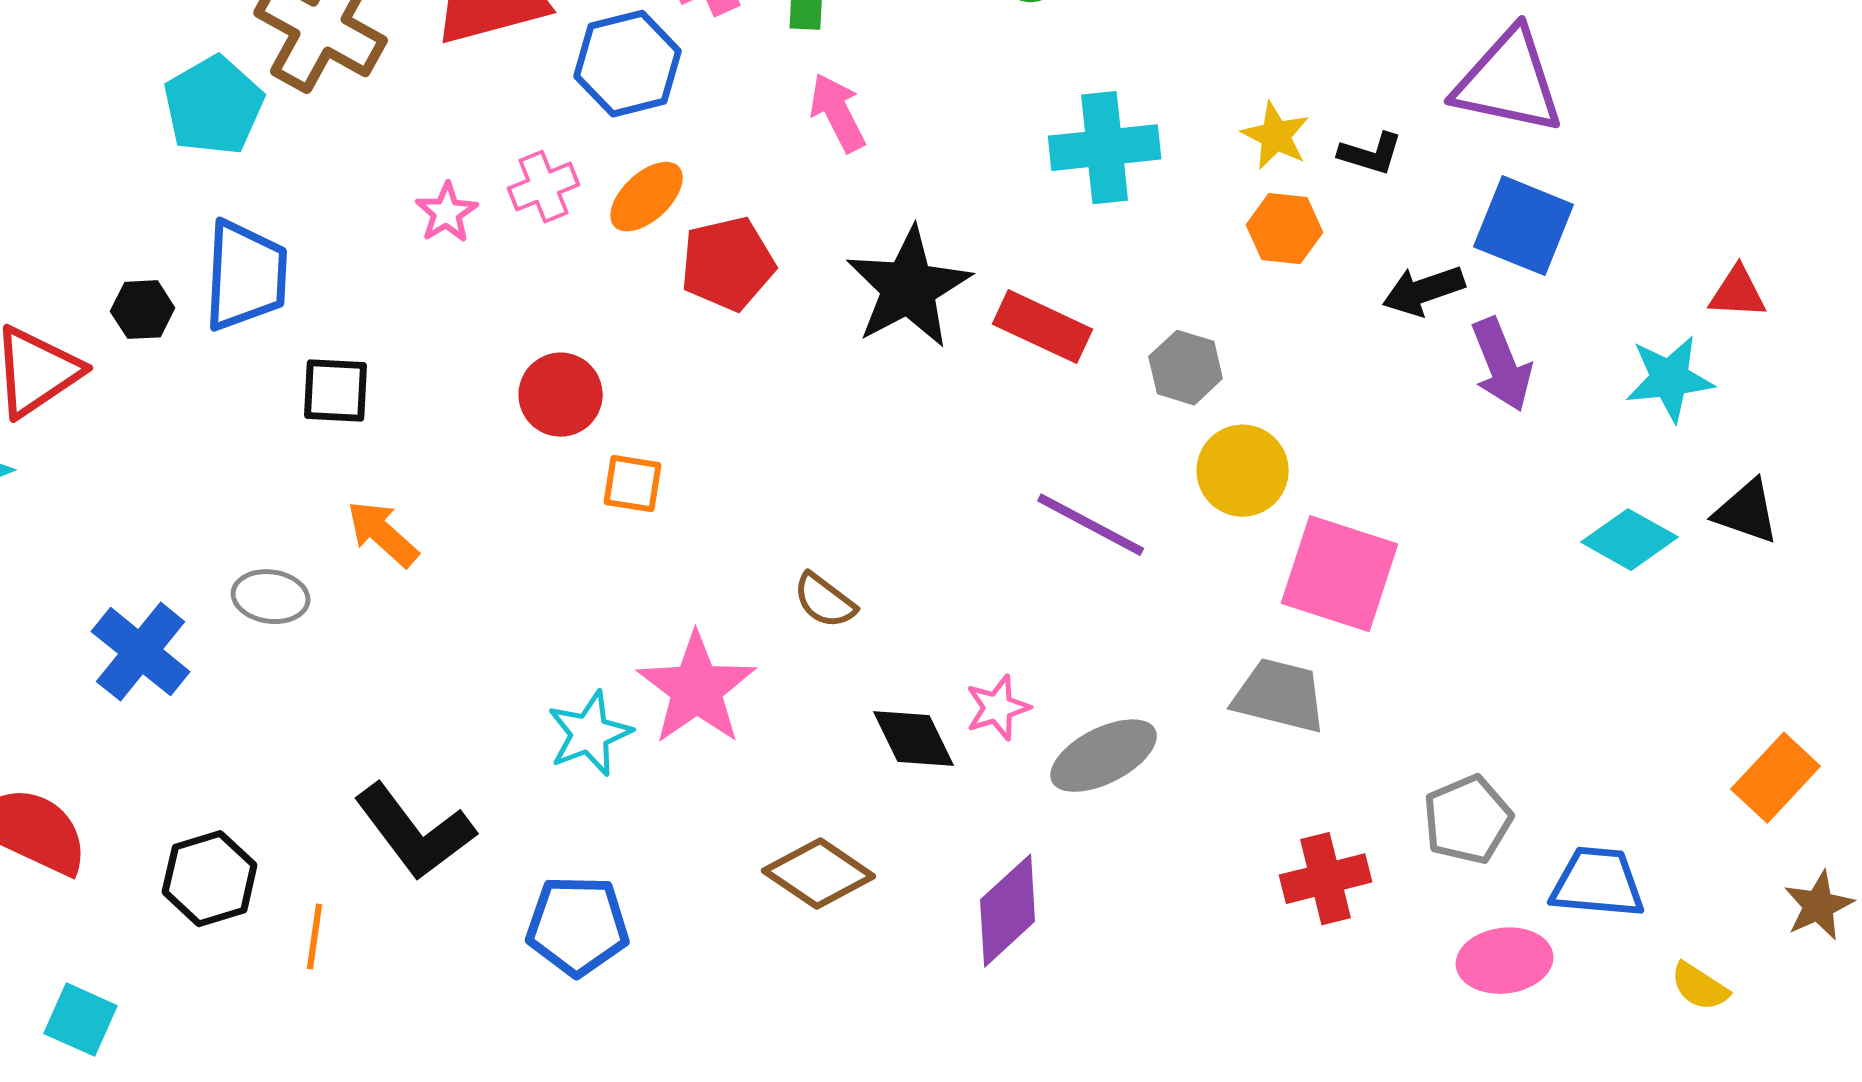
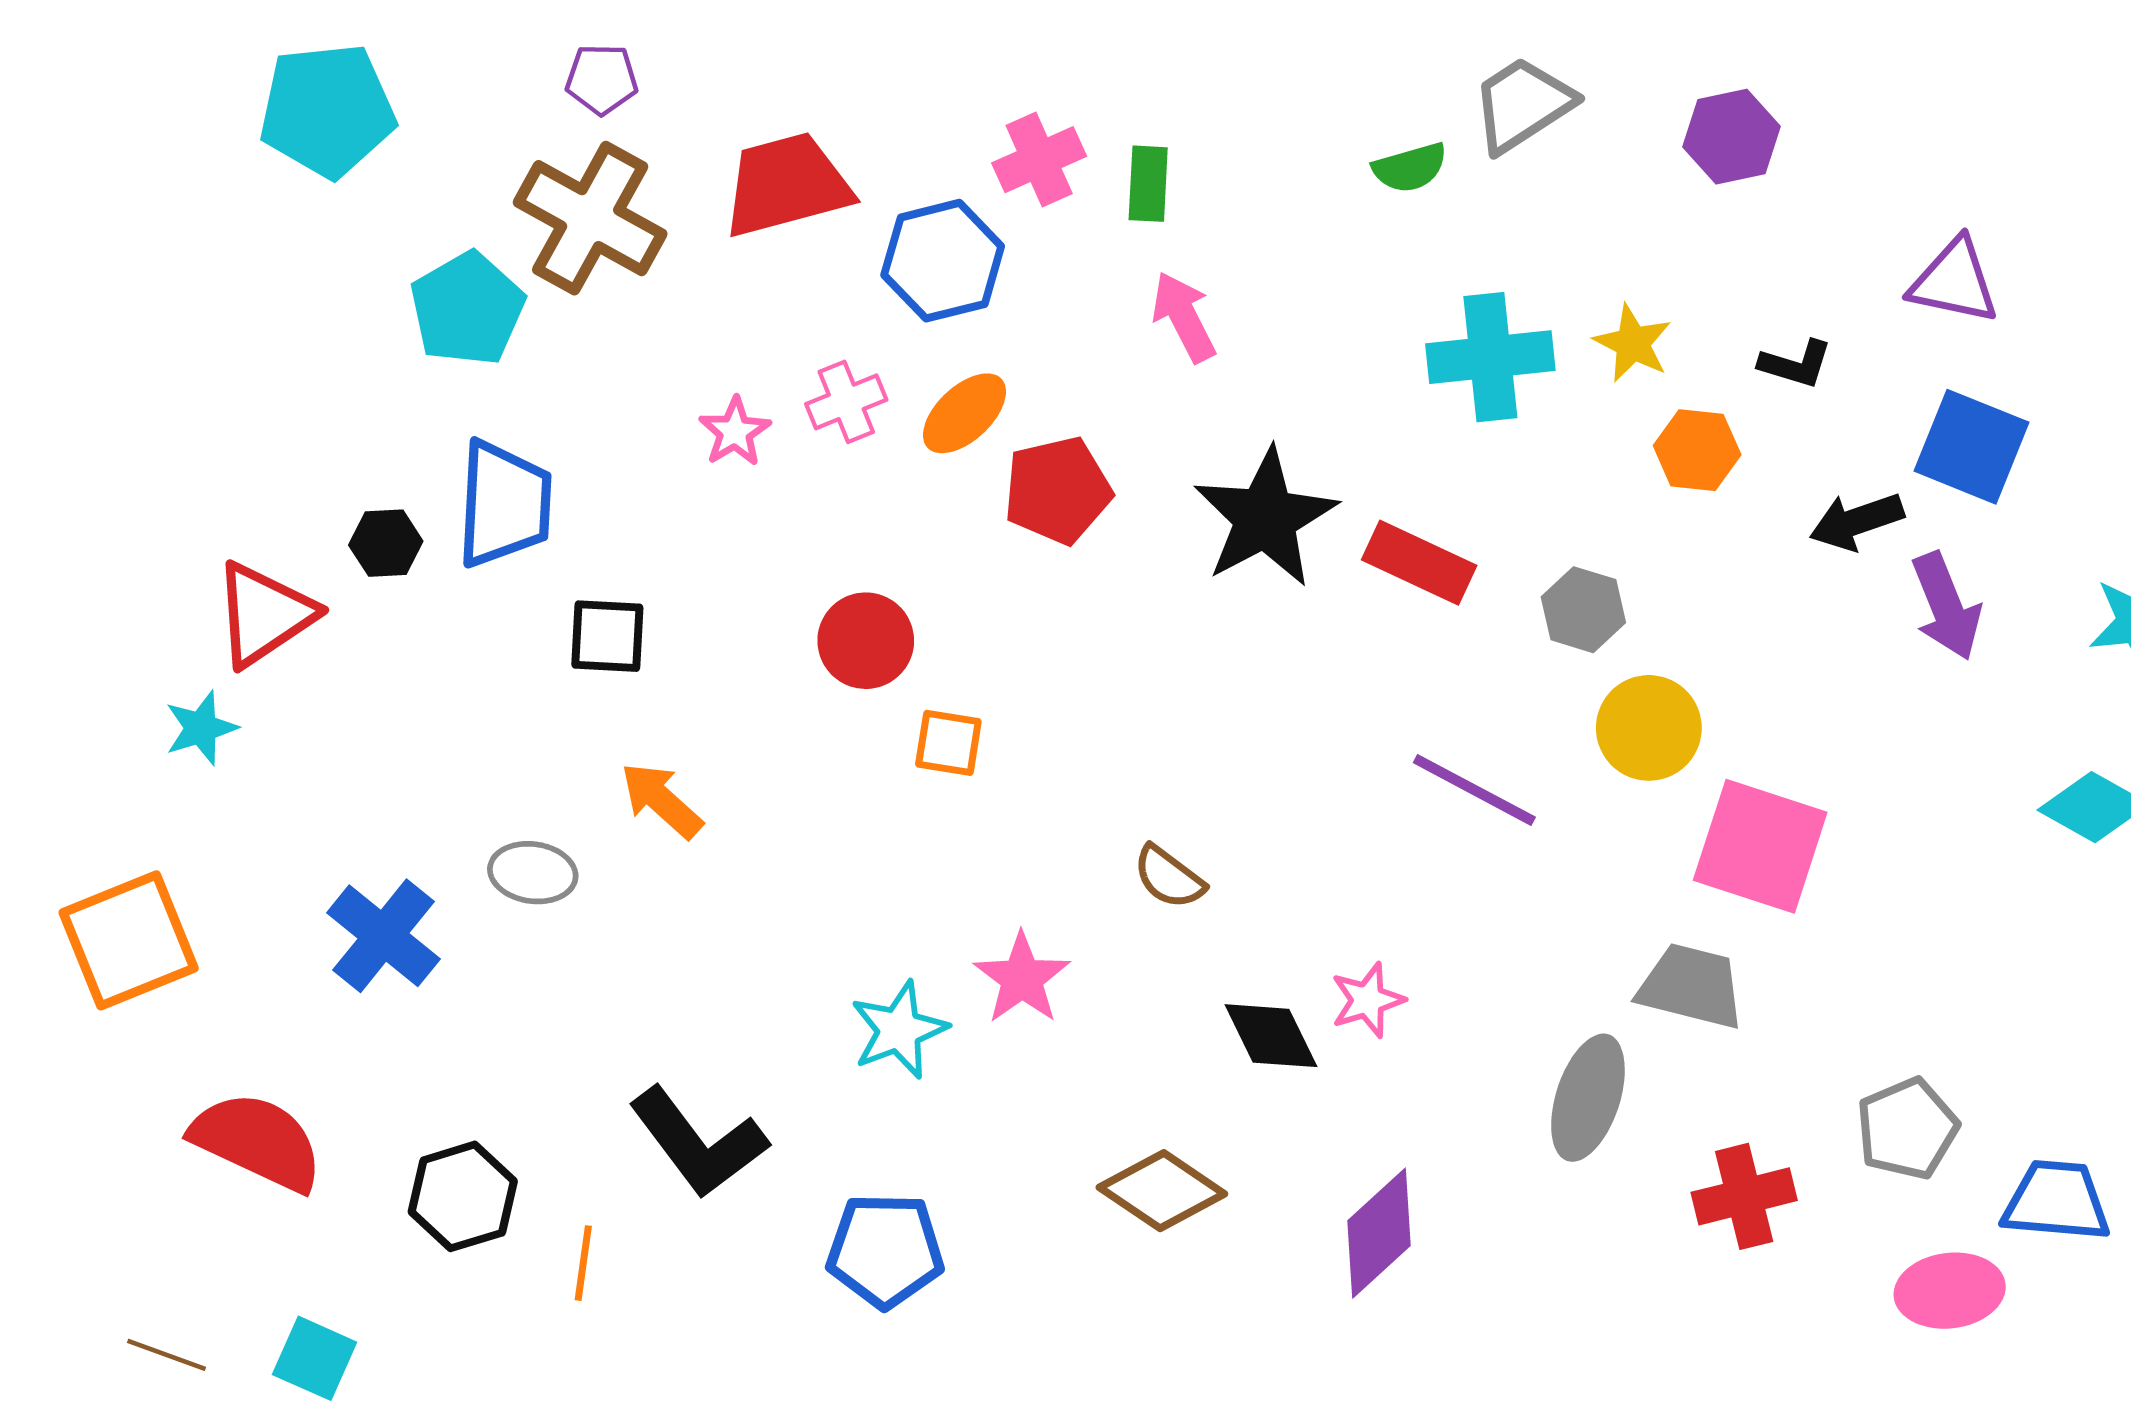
purple triangle: (1509, 82) -> (1954, 281), size x0.7
yellow star: (1276, 136) -> (1633, 343), moved
pink star: (697, 689) -> (1022, 978), size x0.7
gray ellipse: (1104, 756) -> (1588, 1098), moved, turned -45

